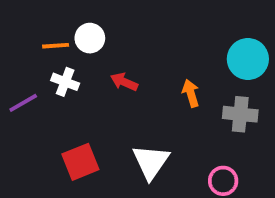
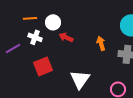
white circle: (90, 38) -> (53, 22), moved
red square: (80, 162) -> (43, 66), moved

